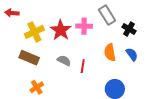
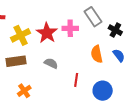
brown rectangle: (29, 58) -> (16, 61), turned -30
red line: (83, 66) -> (76, 80), moved

